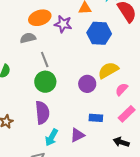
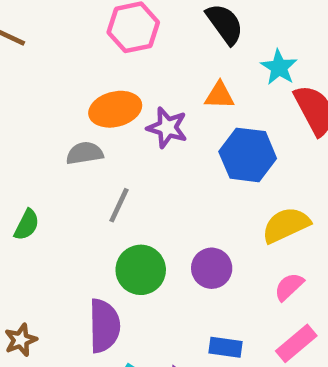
gray line: (45, 59) -> (119, 205), turned 42
yellow semicircle: (108, 70) -> (286, 225), moved
green circle: (45, 82) -> (141, 270), moved

